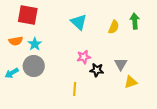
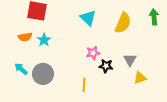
green arrow: (135, 21) -> (154, 17), moved
yellow semicircle: (114, 27) -> (123, 23), size x1.5
gray circle: (34, 66) -> (43, 74), moved
cyan arrow: (12, 73) -> (21, 69), turned 72

